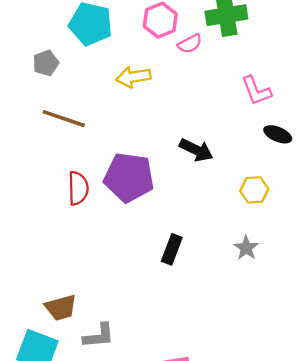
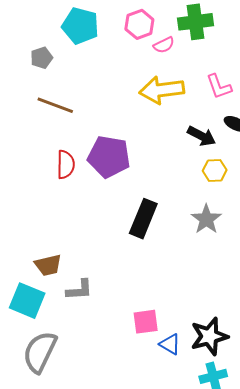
yellow arrow: (133, 77) -> (162, 90), moved, size x1.5
black arrow: (196, 150) -> (202, 136), moved
gray star: (246, 248) -> (206, 219), size x1.4
black rectangle: (172, 249) -> (143, 219), size x1.5

